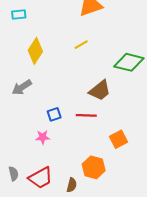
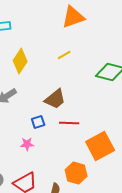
brown trapezoid: (100, 90) -> (55, 99), moved
orange square: (119, 139) -> (100, 146), size x1.6

